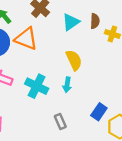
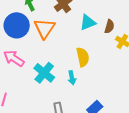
orange triangle: (26, 39) -> (44, 28), turned 30
cyan arrow: (67, 85) -> (72, 78), turned -32

